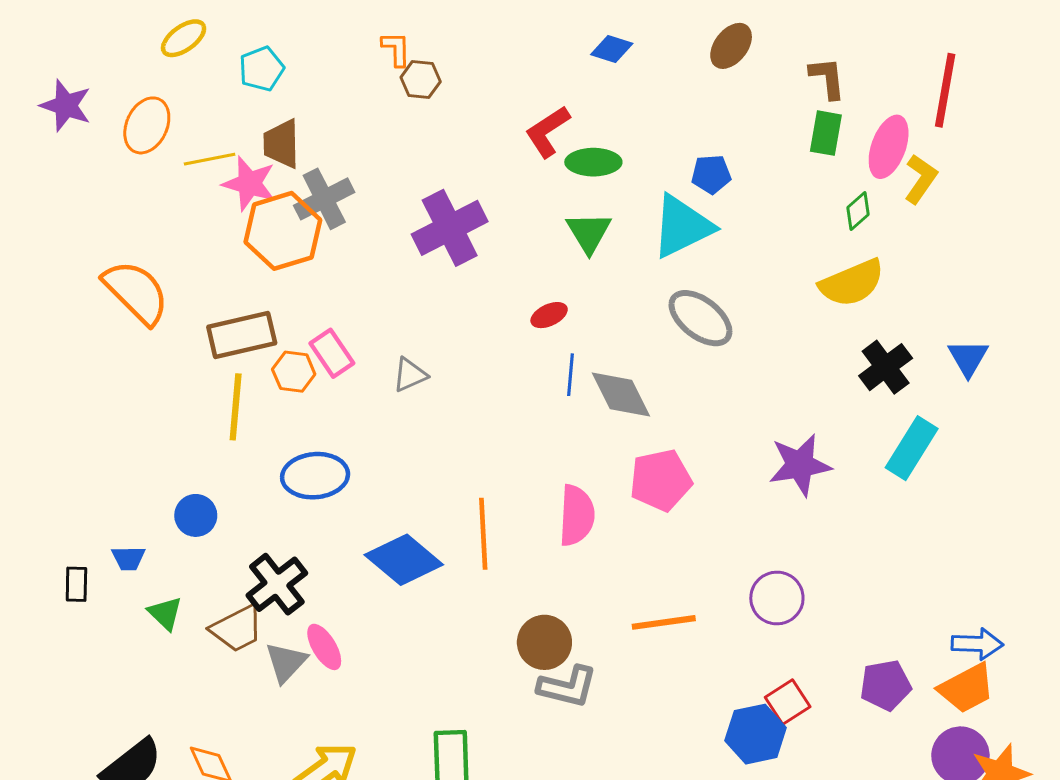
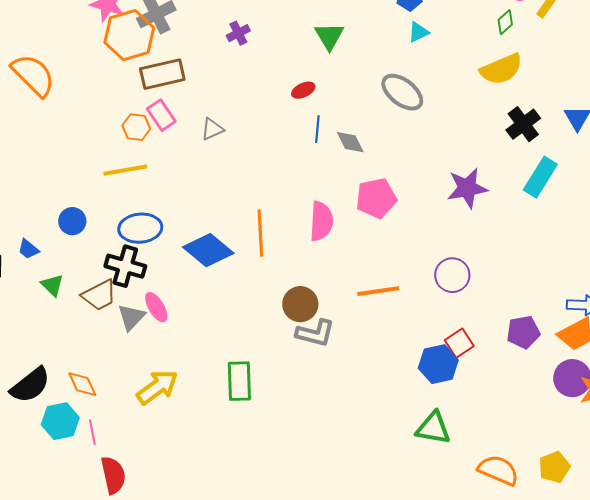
cyan triangle: (682, 226) -> (418, 32), moved, size x0.5
purple cross: (450, 228) -> (238, 33), size x0.5
brown rectangle: (242, 335) -> (162, 74), moved
gray diamond: (621, 395) -> (350, 142), size x0.7
yellow line: (236, 407) -> (125, 170), moved, turned 75
blue ellipse: (315, 476) -> (140, 228), moved
blue trapezoid: (128, 558) -> (28, 249), turned 40
black cross: (277, 584) -> (125, 266), turned -36

